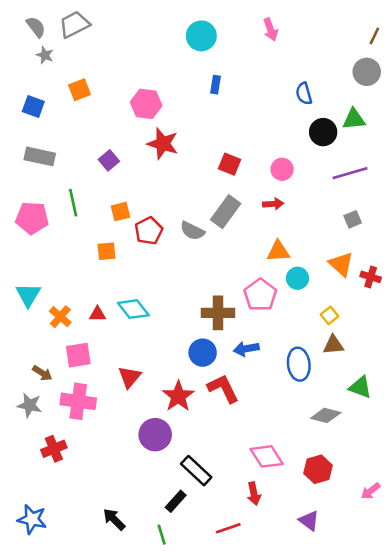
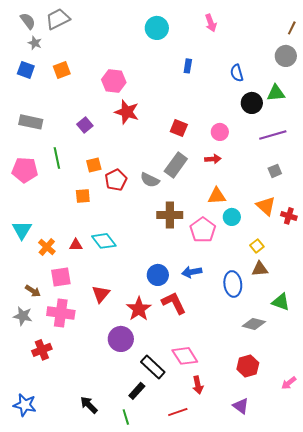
blue rectangle: (215, 85) -> (188, 66), moved
blue square: (33, 106) -> (26, 70), moved
brown cross: (218, 313) -> (170, 215), moved
pink diamond: (267, 456) -> (185, 356), moved

